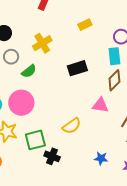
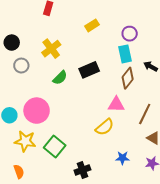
green semicircle: (29, 71) -> (60, 78), moved
yellow semicircle: (72, 126) -> (105, 127), moved
green square: (35, 140) -> (55, 146), turned -30
black cross: (52, 156) -> (82, 170), moved, turned -35

